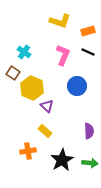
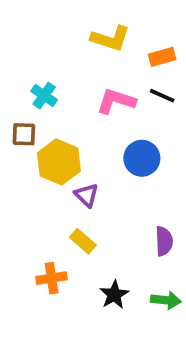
pink L-shape: (63, 55) -> (116, 101), turned -95
brown square: (13, 73) -> (24, 134), turned -32
black star: (62, 160) -> (114, 295), size x0.7

